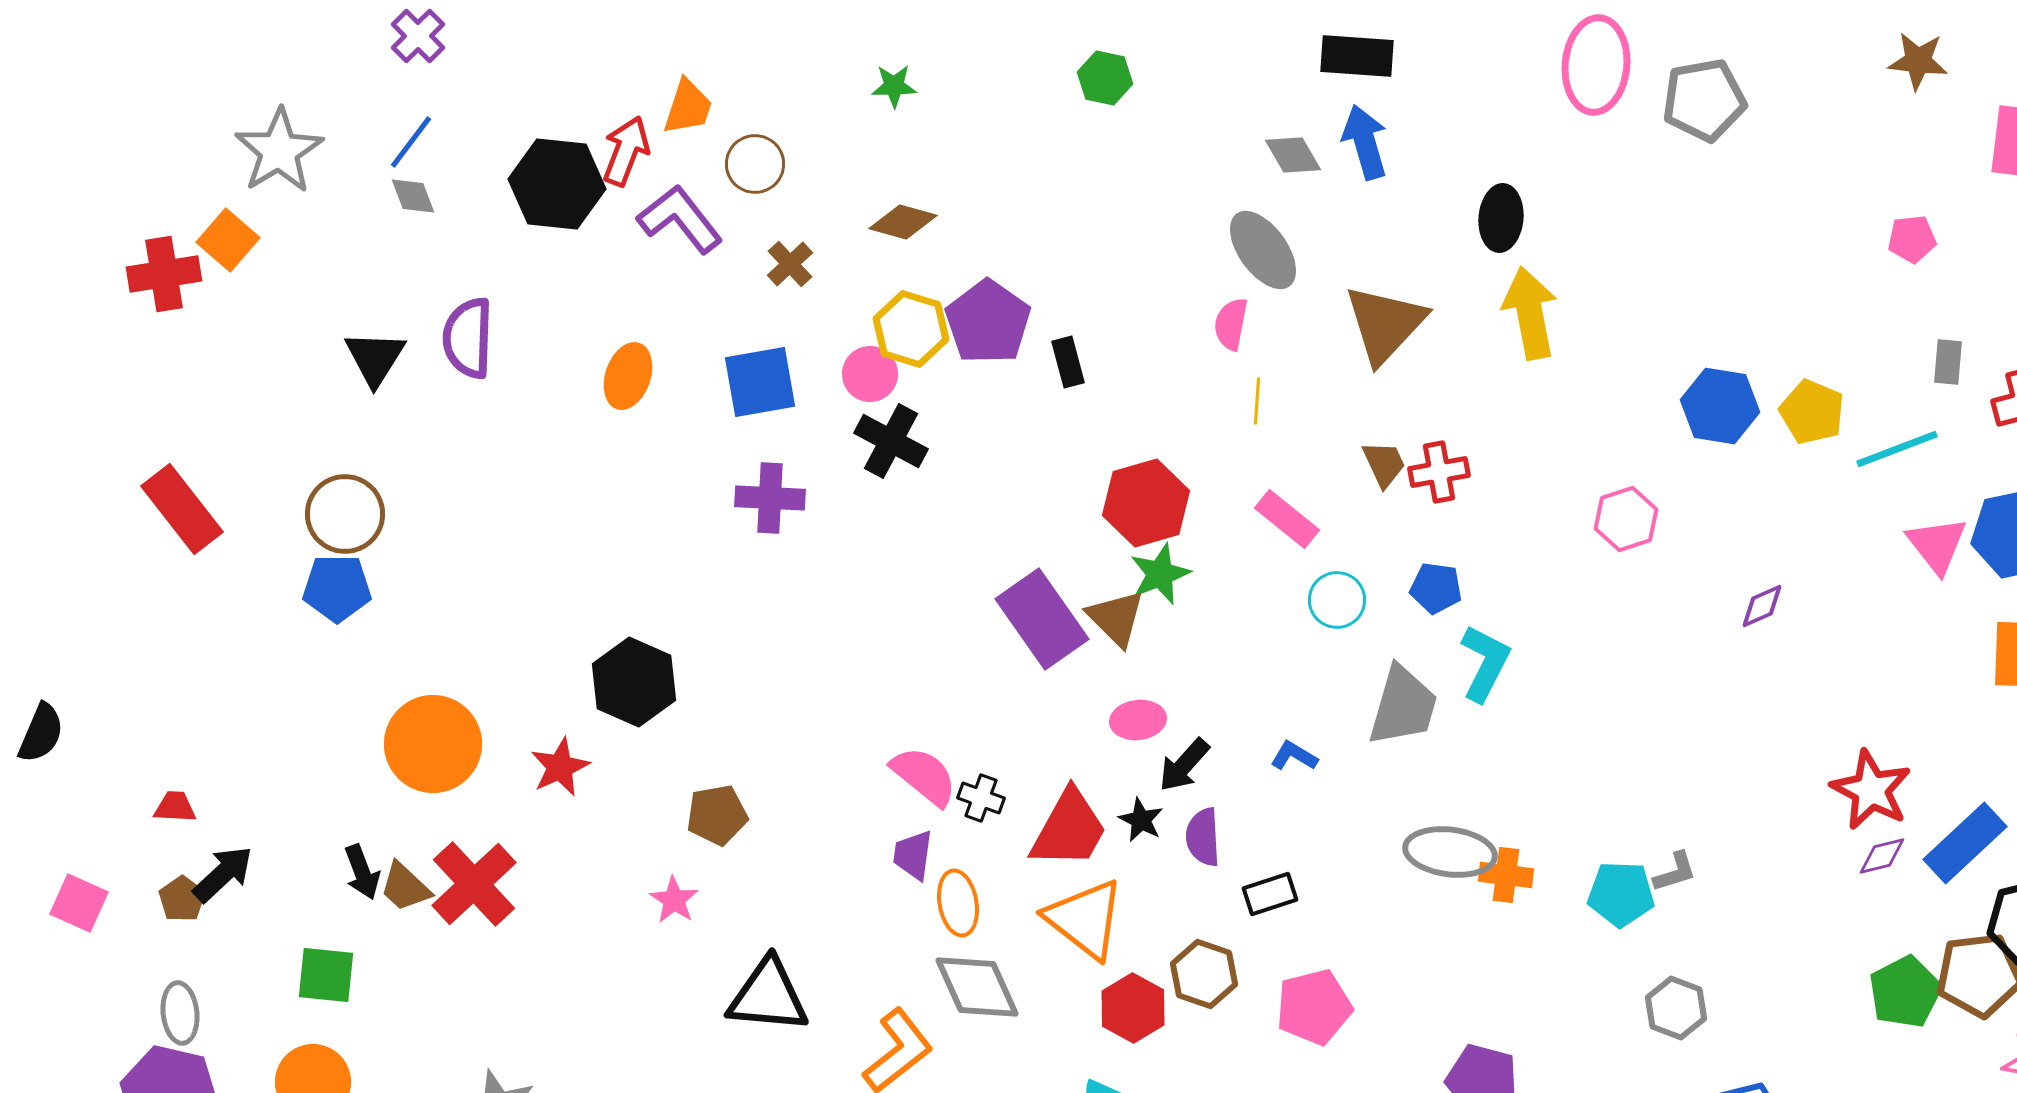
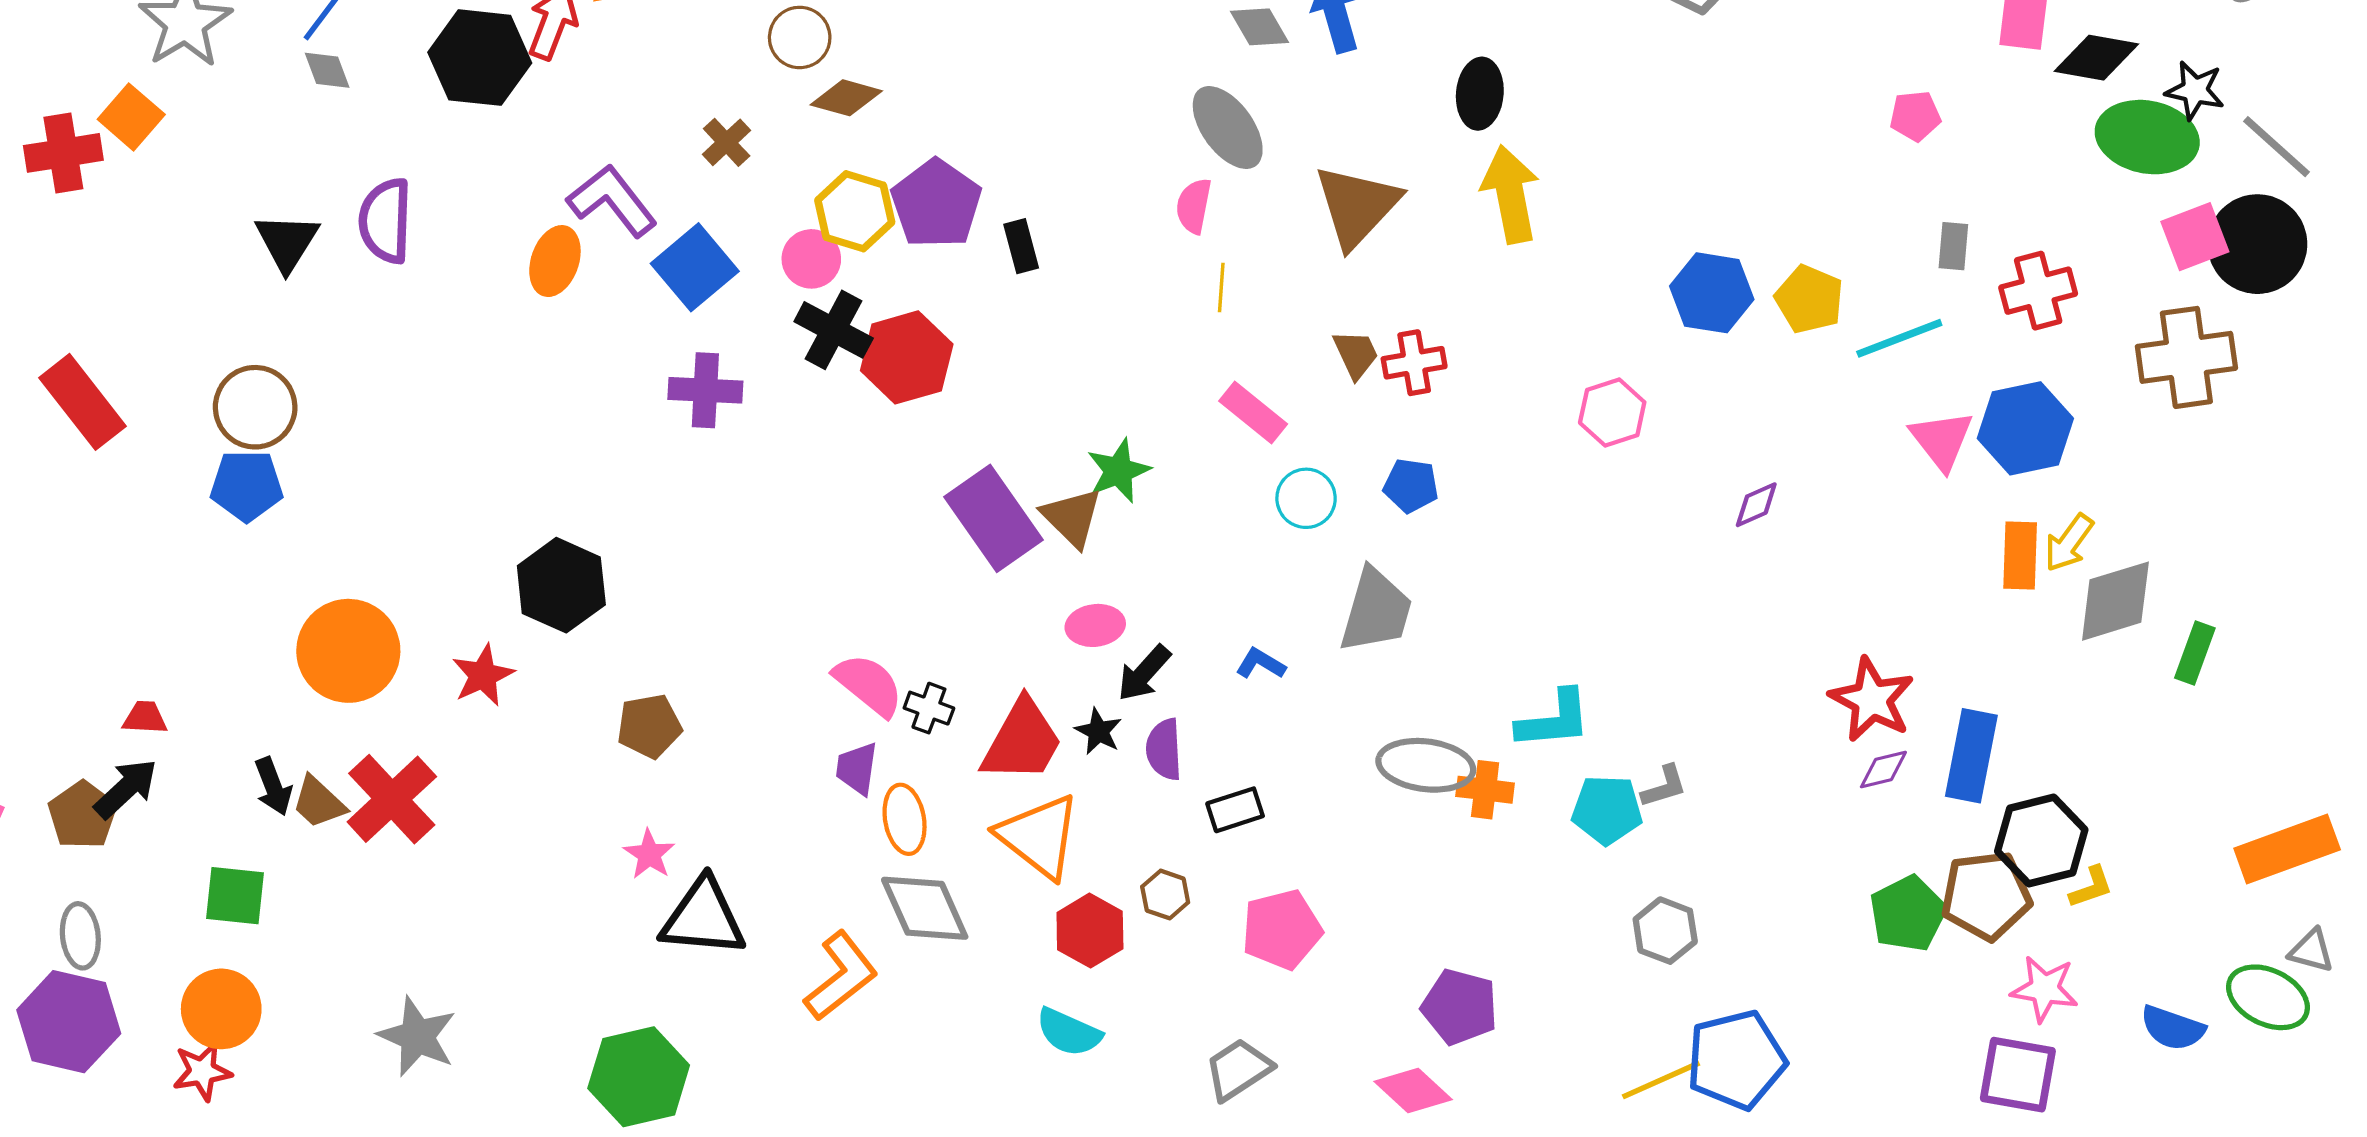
brown circle: (755, 164) -> (800, 37), moved
purple L-shape: (680, 219) -> (612, 201), moved
blue square: (760, 382) -> (695, 267), turned -30
red hexagon: (1146, 503) -> (907, 357), moved
cyan L-shape: (1485, 663) -> (1554, 720), moved, turned 58
red trapezoid: (175, 807) -> (145, 718), moved
blue rectangle: (1965, 843) -> (1971, 756), turned -36
brown pentagon: (182, 899) -> (82, 815), size x1.4
pink star: (674, 900) -> (649, 854), moved
brown hexagon: (1204, 974) -> (1165, 895), size x0.7

